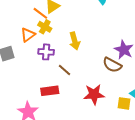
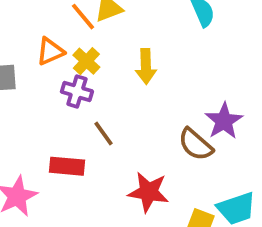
yellow cross: (45, 27) -> (86, 61), moved
yellow arrow: (75, 41) -> (146, 66), moved

